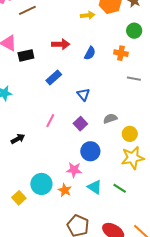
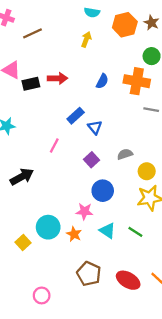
yellow arrow: (88, 15) -> (86, 39), moved, turned -64
red arrow: (61, 44) -> (57, 78), moved
orange cross: (121, 53) -> (137, 81), size x1.6
blue rectangle: (54, 77) -> (76, 116), moved
pink line: (50, 121) -> (54, 145), moved
black arrow: (18, 139) -> (22, 177), size x1.5

